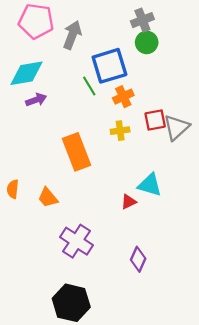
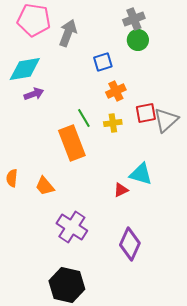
blue square: (109, 66) -> (103, 62), size x0.6
green line: (89, 86) -> (84, 118), moved
purple diamond: (138, 259) -> (130, 244), size x1.4

